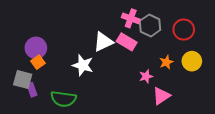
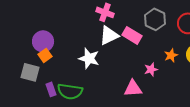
pink cross: (131, 18) -> (105, 12), moved
purple rectangle: (32, 90) -> (51, 89), moved
pink triangle: (161, 96) -> (133, 88), moved, turned 30

